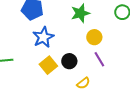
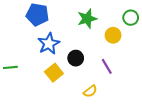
yellow circle: (94, 37) -> (113, 35), moved
black circle: (69, 61) -> (76, 58), moved

